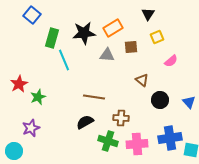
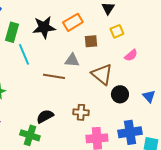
gray triangle: (107, 55) -> (72, 60), moved
brown triangle: (142, 80) -> (102, 74), size x1.6
brown line: (94, 97) -> (54, 76), moved
green cross: (108, 141) -> (30, 135), moved

